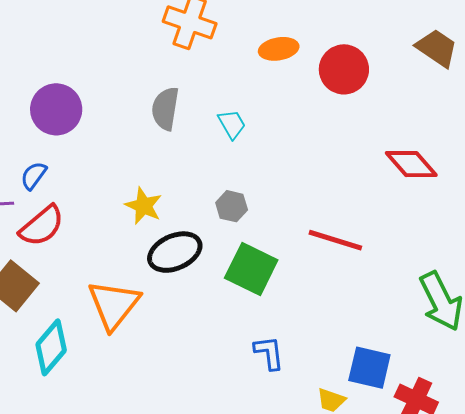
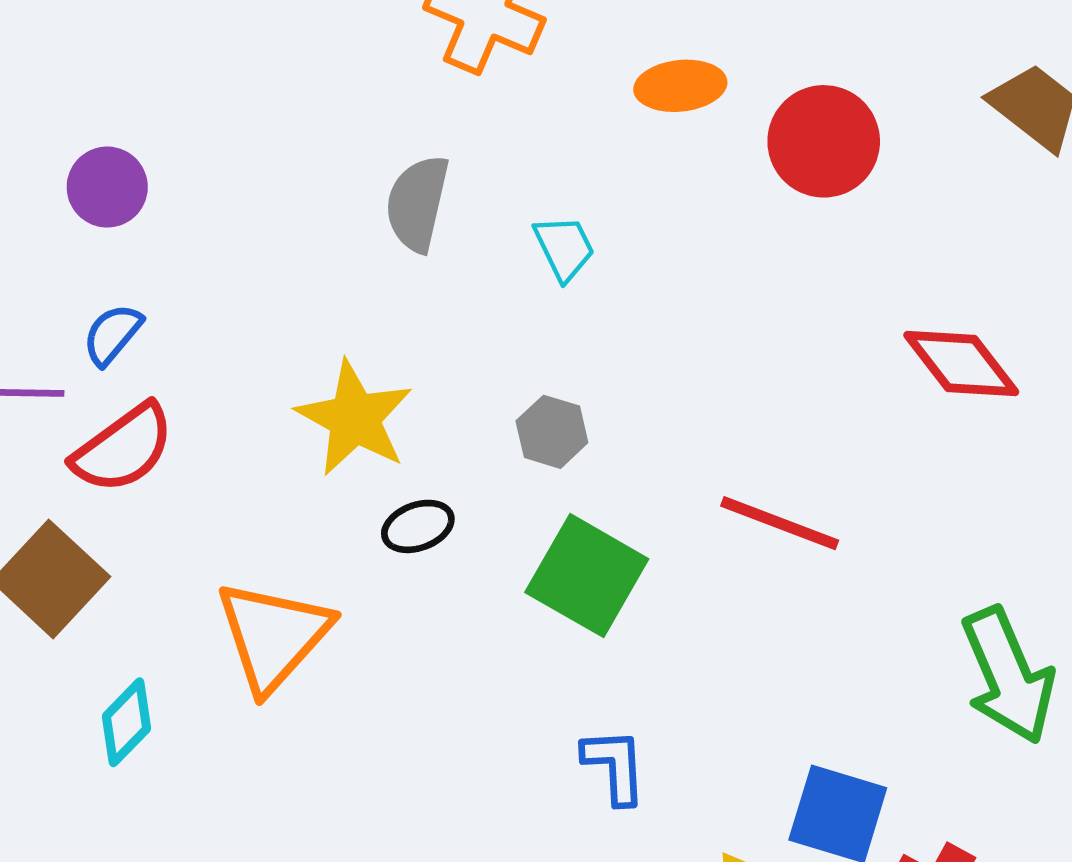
purple circle: (56, 109) -> (107, 187), moved, size x0.7
yellow star: (144, 206) -> (354, 418), size x1.4
black ellipse: (175, 252) -> (418, 526), size x0.6
cyan diamond: (51, 347) -> (126, 722), size x0.7

